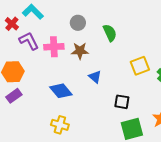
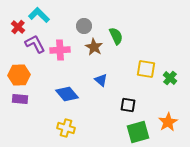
brown star: (80, 51) -> (94, 47), moved, turned 30
yellow square: (140, 66) -> (146, 69), turned 30
purple rectangle: (14, 96) -> (20, 99), turned 42

